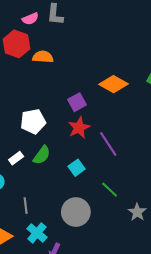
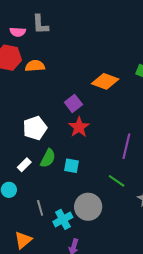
pink semicircle: (30, 19) -> (18, 32), turned 35
purple line: (108, 144) -> (126, 146), moved, turned 55
cyan square: (77, 168) -> (71, 166), moved, turned -35
cyan cross: (37, 233) -> (63, 219), moved, turned 30

